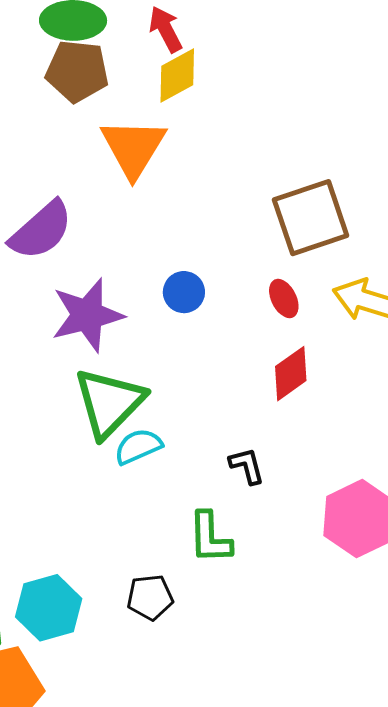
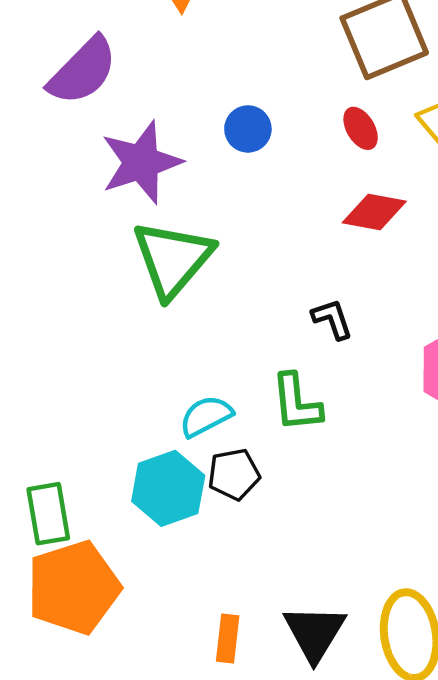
red diamond: (291, 374) -> (374, 212), turned 50
cyan semicircle: (138, 446) -> (206, 416), moved
cyan hexagon: (49, 608) -> (168, 488), moved

